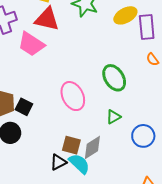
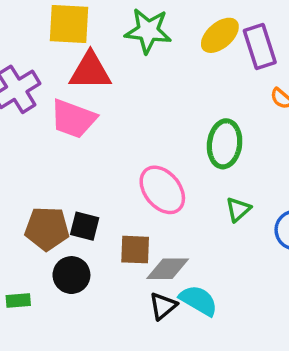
green ellipse: (114, 78) -> (225, 144), turned 52
brown square: (71, 145) -> (135, 250), moved
gray diamond: (92, 148) -> (168, 269), moved, turned 45

